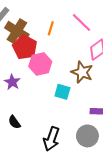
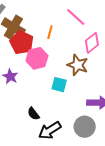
orange line: (51, 28) -> (50, 32), moved
black semicircle: (14, 122) -> (33, 114), moved
black arrow: (51, 139) -> (50, 130), turned 40

